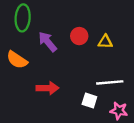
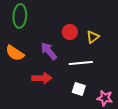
purple arrow: (48, 42) -> (49, 51), moved
yellow triangle: (105, 42) -> (93, 37), turned -40
white line: (110, 82) -> (81, 63), moved

